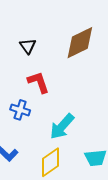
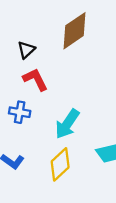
black triangle: (28, 46) -> (26, 50), moved, turned 30

